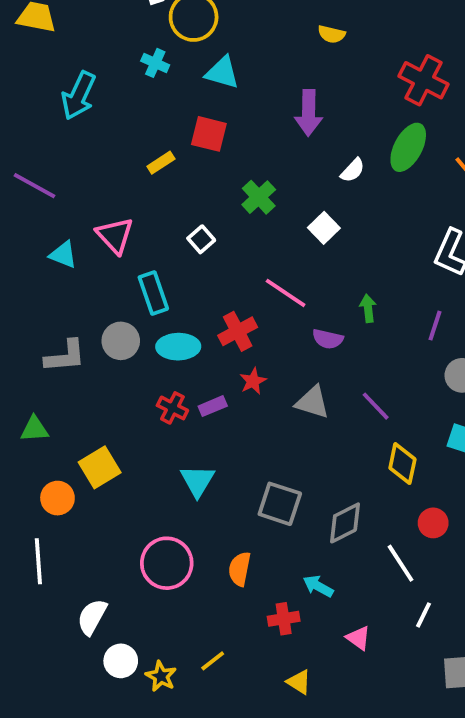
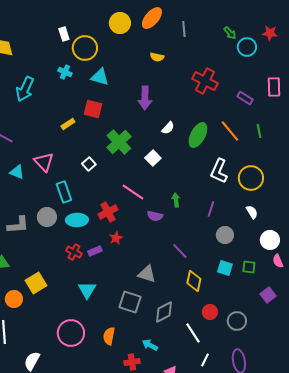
green ellipse: (408, 147) -> (198, 135), moved
green cross: (259, 197) -> (119, 142), size x1.4
gray triangle: (312, 402) -> (147, 274), moved

